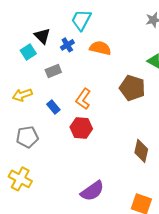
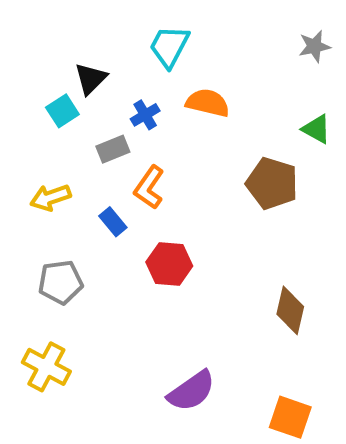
black triangle: (42, 36) -> (91, 79), turned 30
blue cross: (67, 45) -> (145, 115), moved
orange L-shape: (83, 99) -> (149, 187), moved

